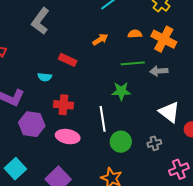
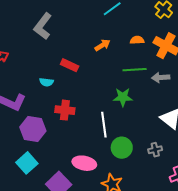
pink ellipse: (68, 137) -> (84, 163), moved
cyan square: (15, 169) -> (27, 163), moved

